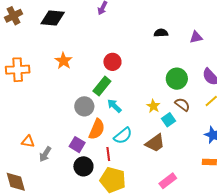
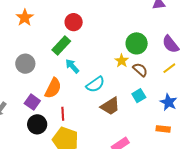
gray circle: (84, 106) -> (25, 64), moved
yellow star: (153, 106) -> (122, 61), moved
cyan square: (169, 120) -> (139, 96), moved
cyan semicircle: (123, 136) -> (95, 84), moved

